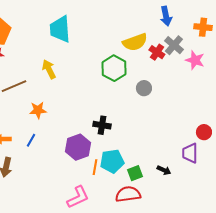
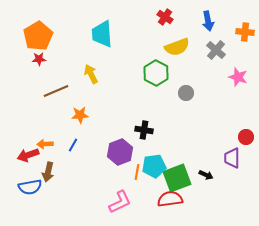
red cross: (157, 52) -> (165, 17), moved
pink star: (195, 60) -> (238, 77), moved
green square: (135, 173) -> (177, 178), size x1.8

